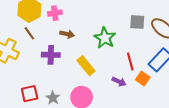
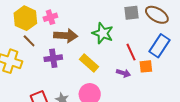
brown arrow: (67, 34) -> (66, 36), size x1.6
orange square: (143, 79) -> (146, 66), turned -32

